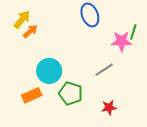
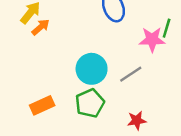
cyan circle: (49, 71) -> (92, 69), moved
green pentagon: (71, 93) -> (90, 103), turned 30

